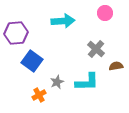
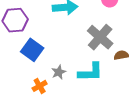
gray cross: (96, 49) -> (100, 37), size x1.4

